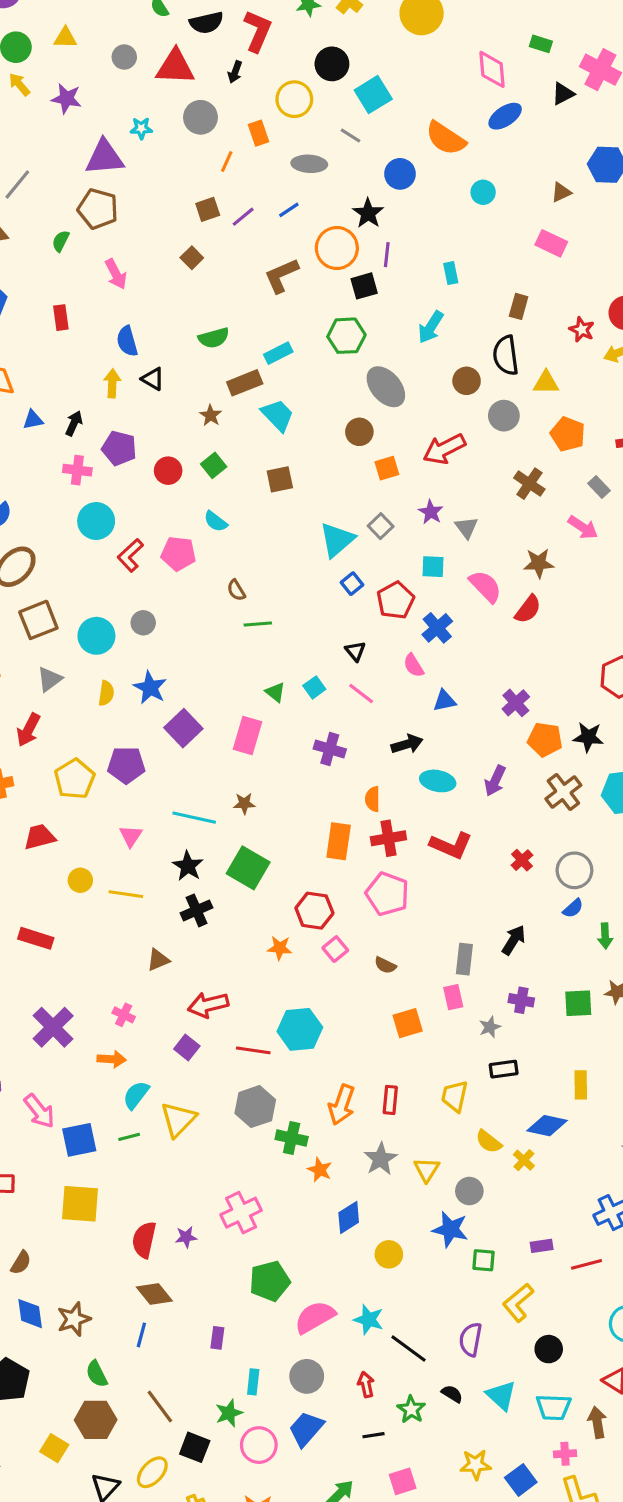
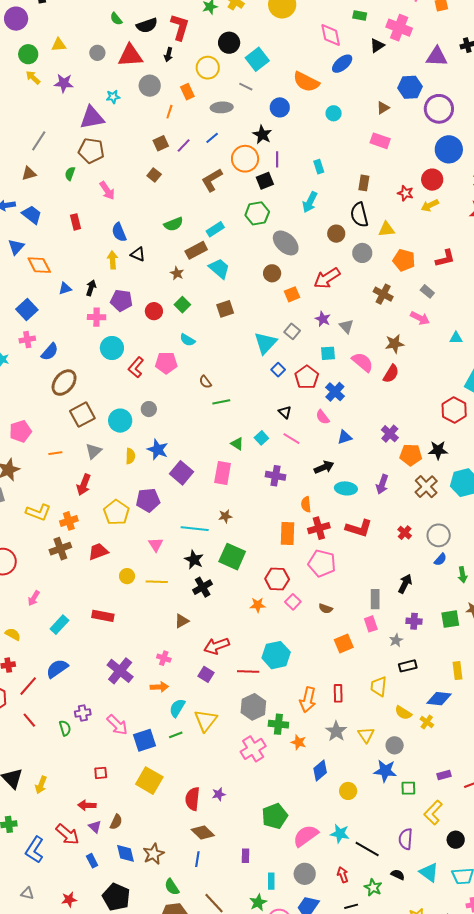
yellow square: (80, 1204) -> (149, 781), turned 32
pink cross: (241, 1213) -> (253, 749), moved

